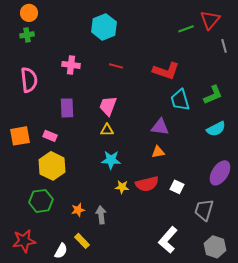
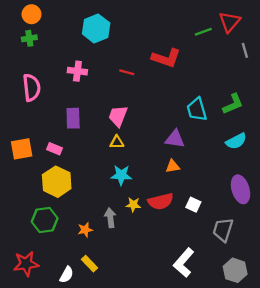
cyan hexagon: (104, 27) -> (96, 28), moved
red L-shape: (166, 71) -> (166, 58), moved
purple ellipse: (220, 173) -> (241, 189), turned -50
gray arrow: (101, 215) -> (110, 218), moved

